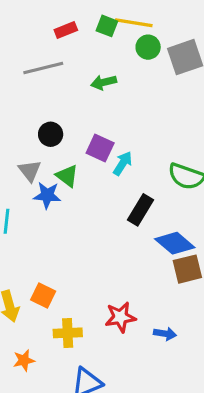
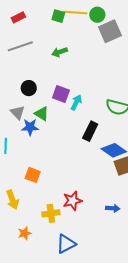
red rectangle: (66, 30) -> (18, 17), moved
green circle: (148, 47) -> (97, 15), moved
orange square: (43, 295) -> (33, 175), moved
red star: (120, 317) -> (72, 201), moved

